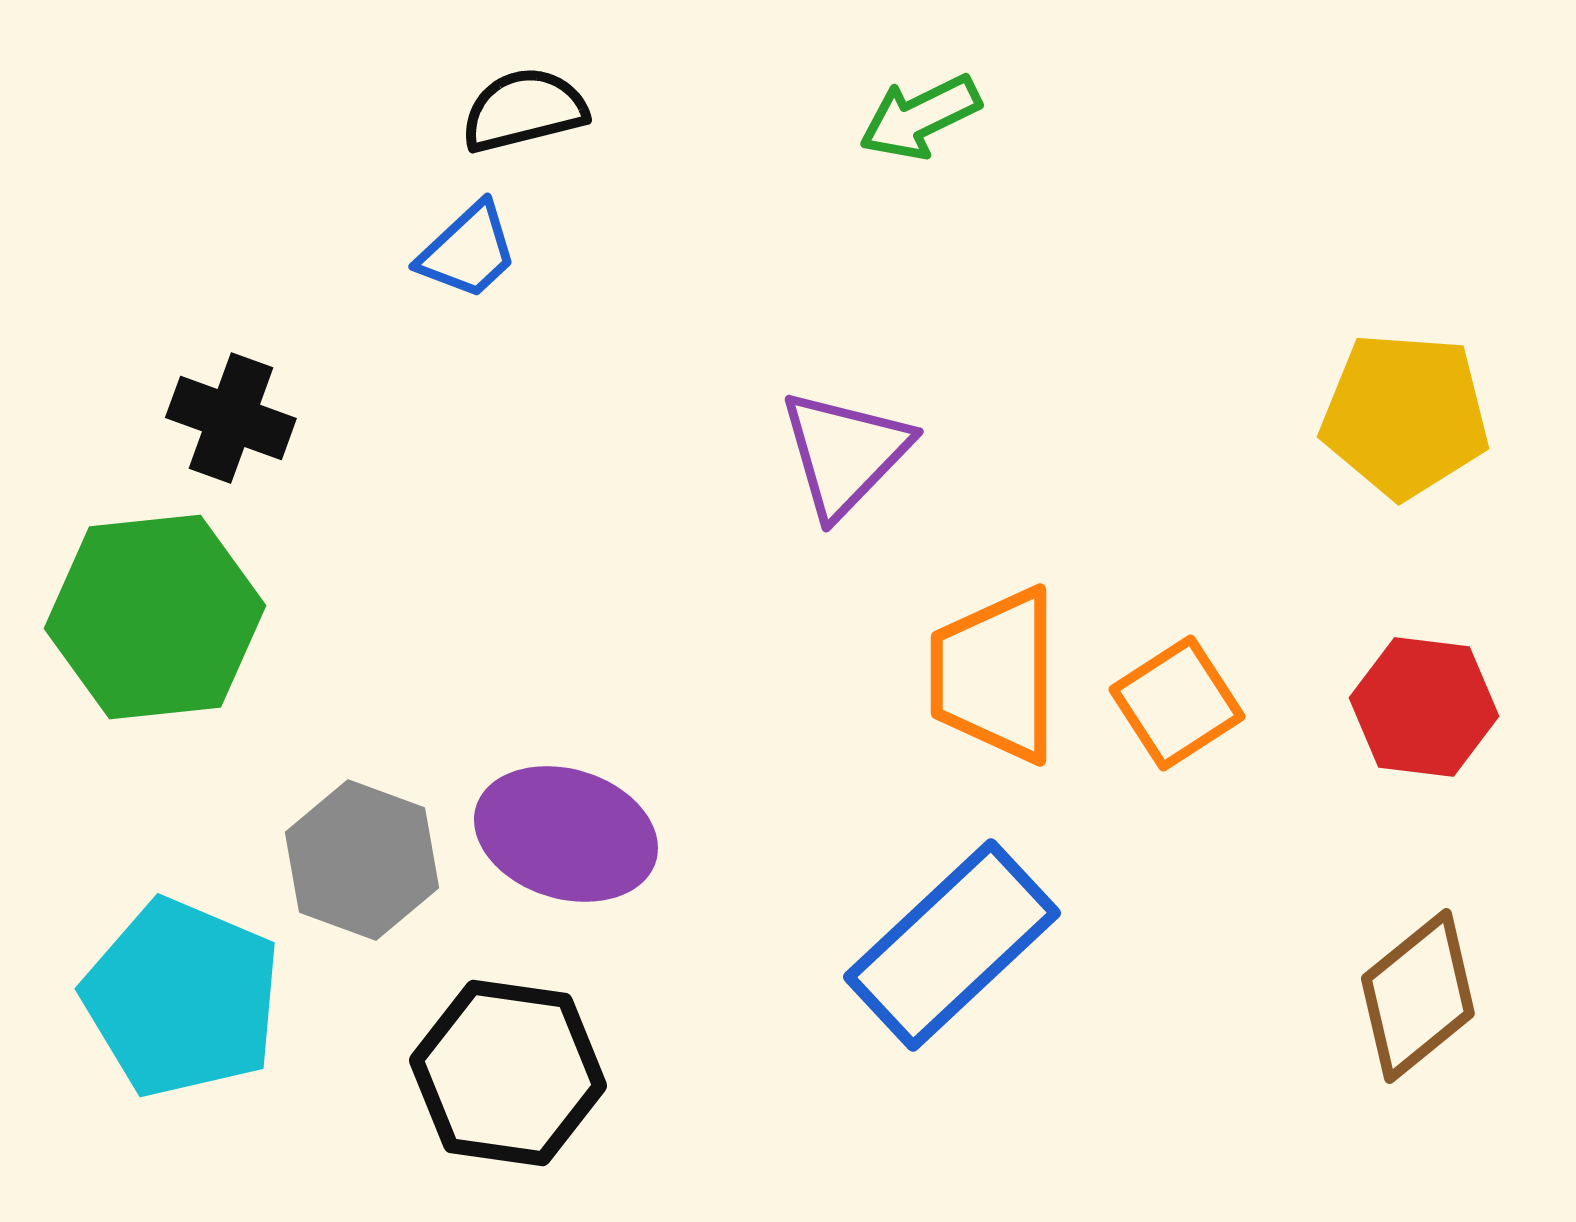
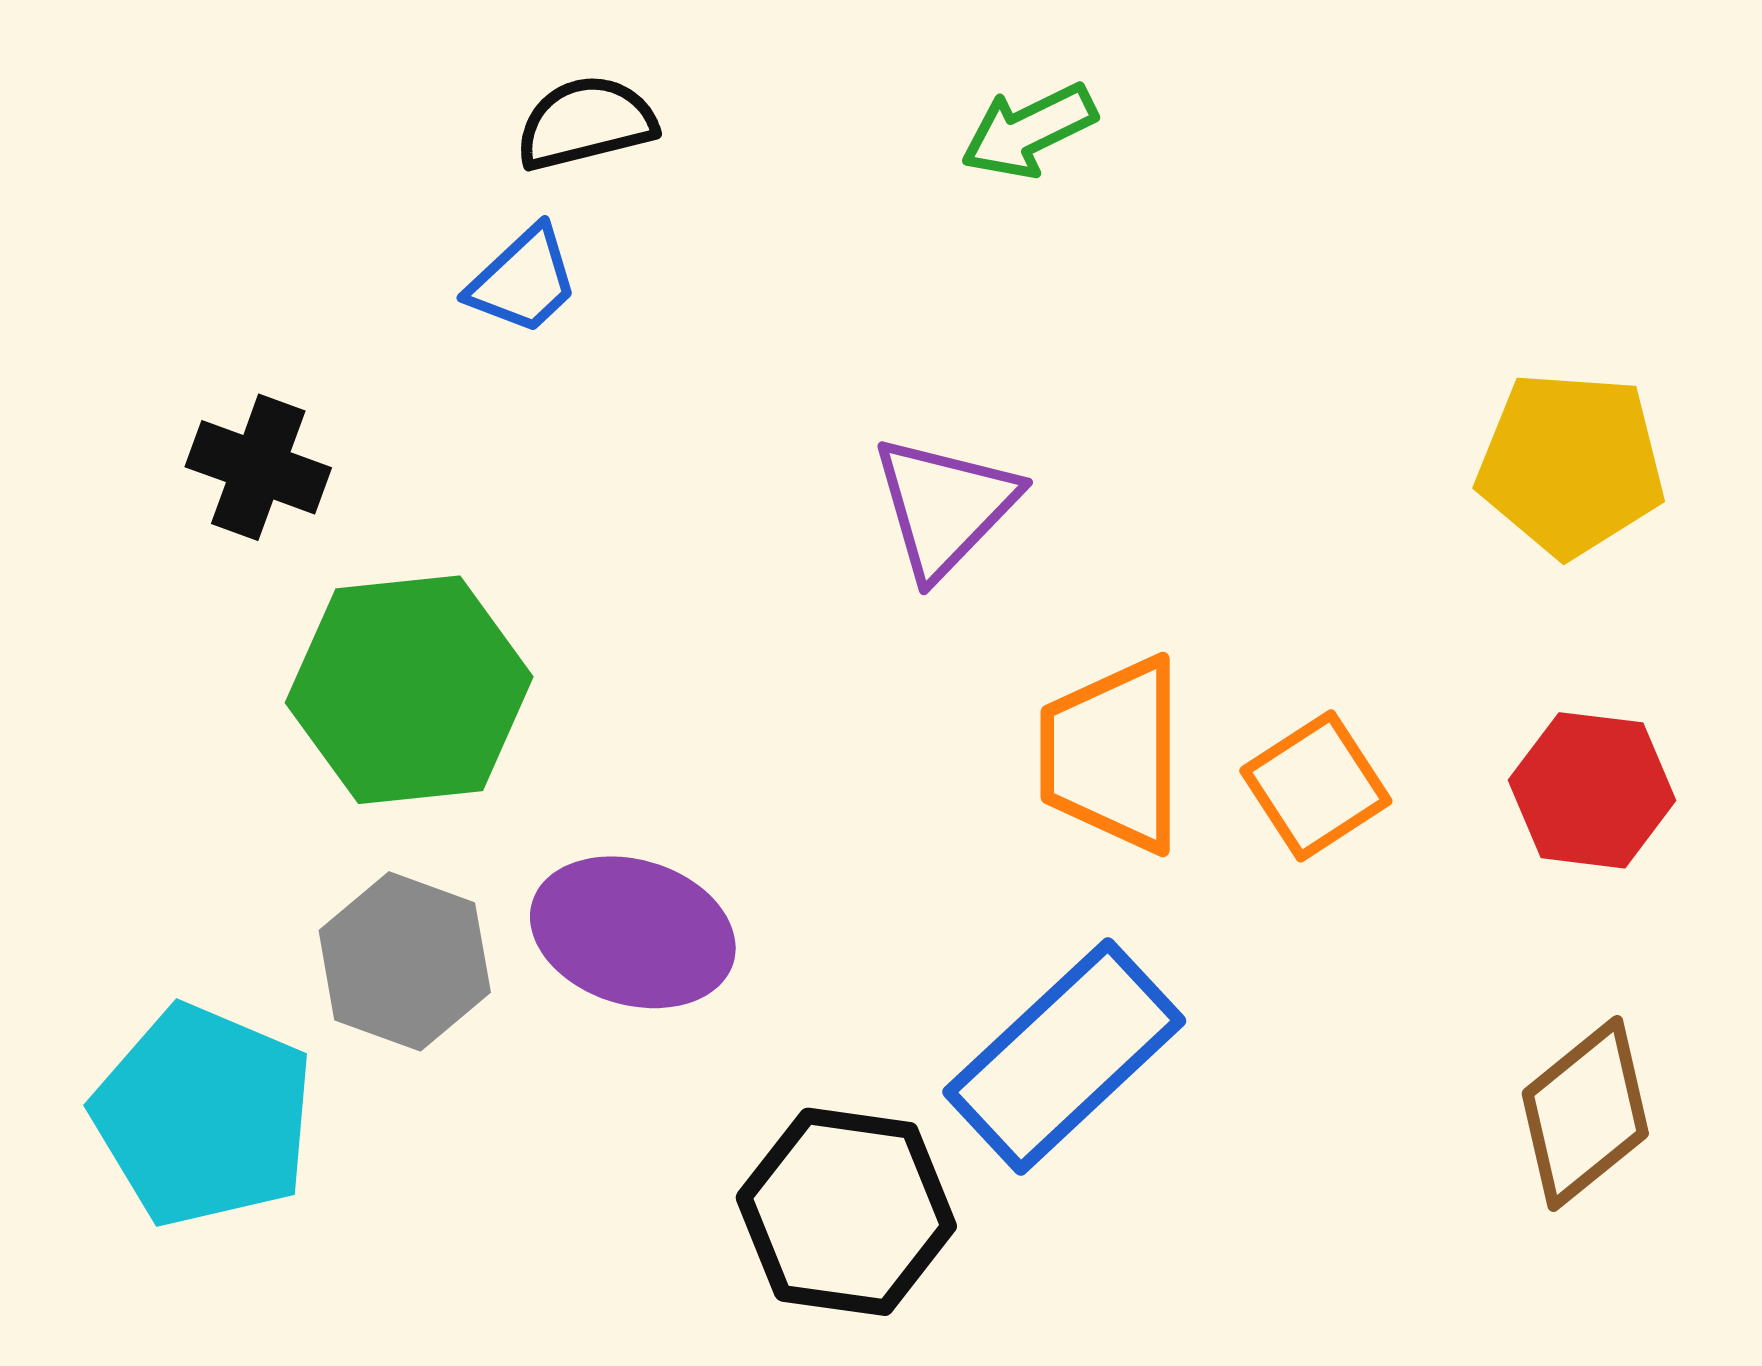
green hexagon: (155, 617) -> (409, 690), moved
black hexagon: (508, 1073) -> (846, 1212), moved

